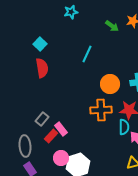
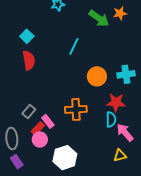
green arrow: (112, 26) -> (99, 18), size x1.5
orange cross: (101, 110) -> (76, 109), moved
pink circle: (61, 158) -> (40, 139), moved

